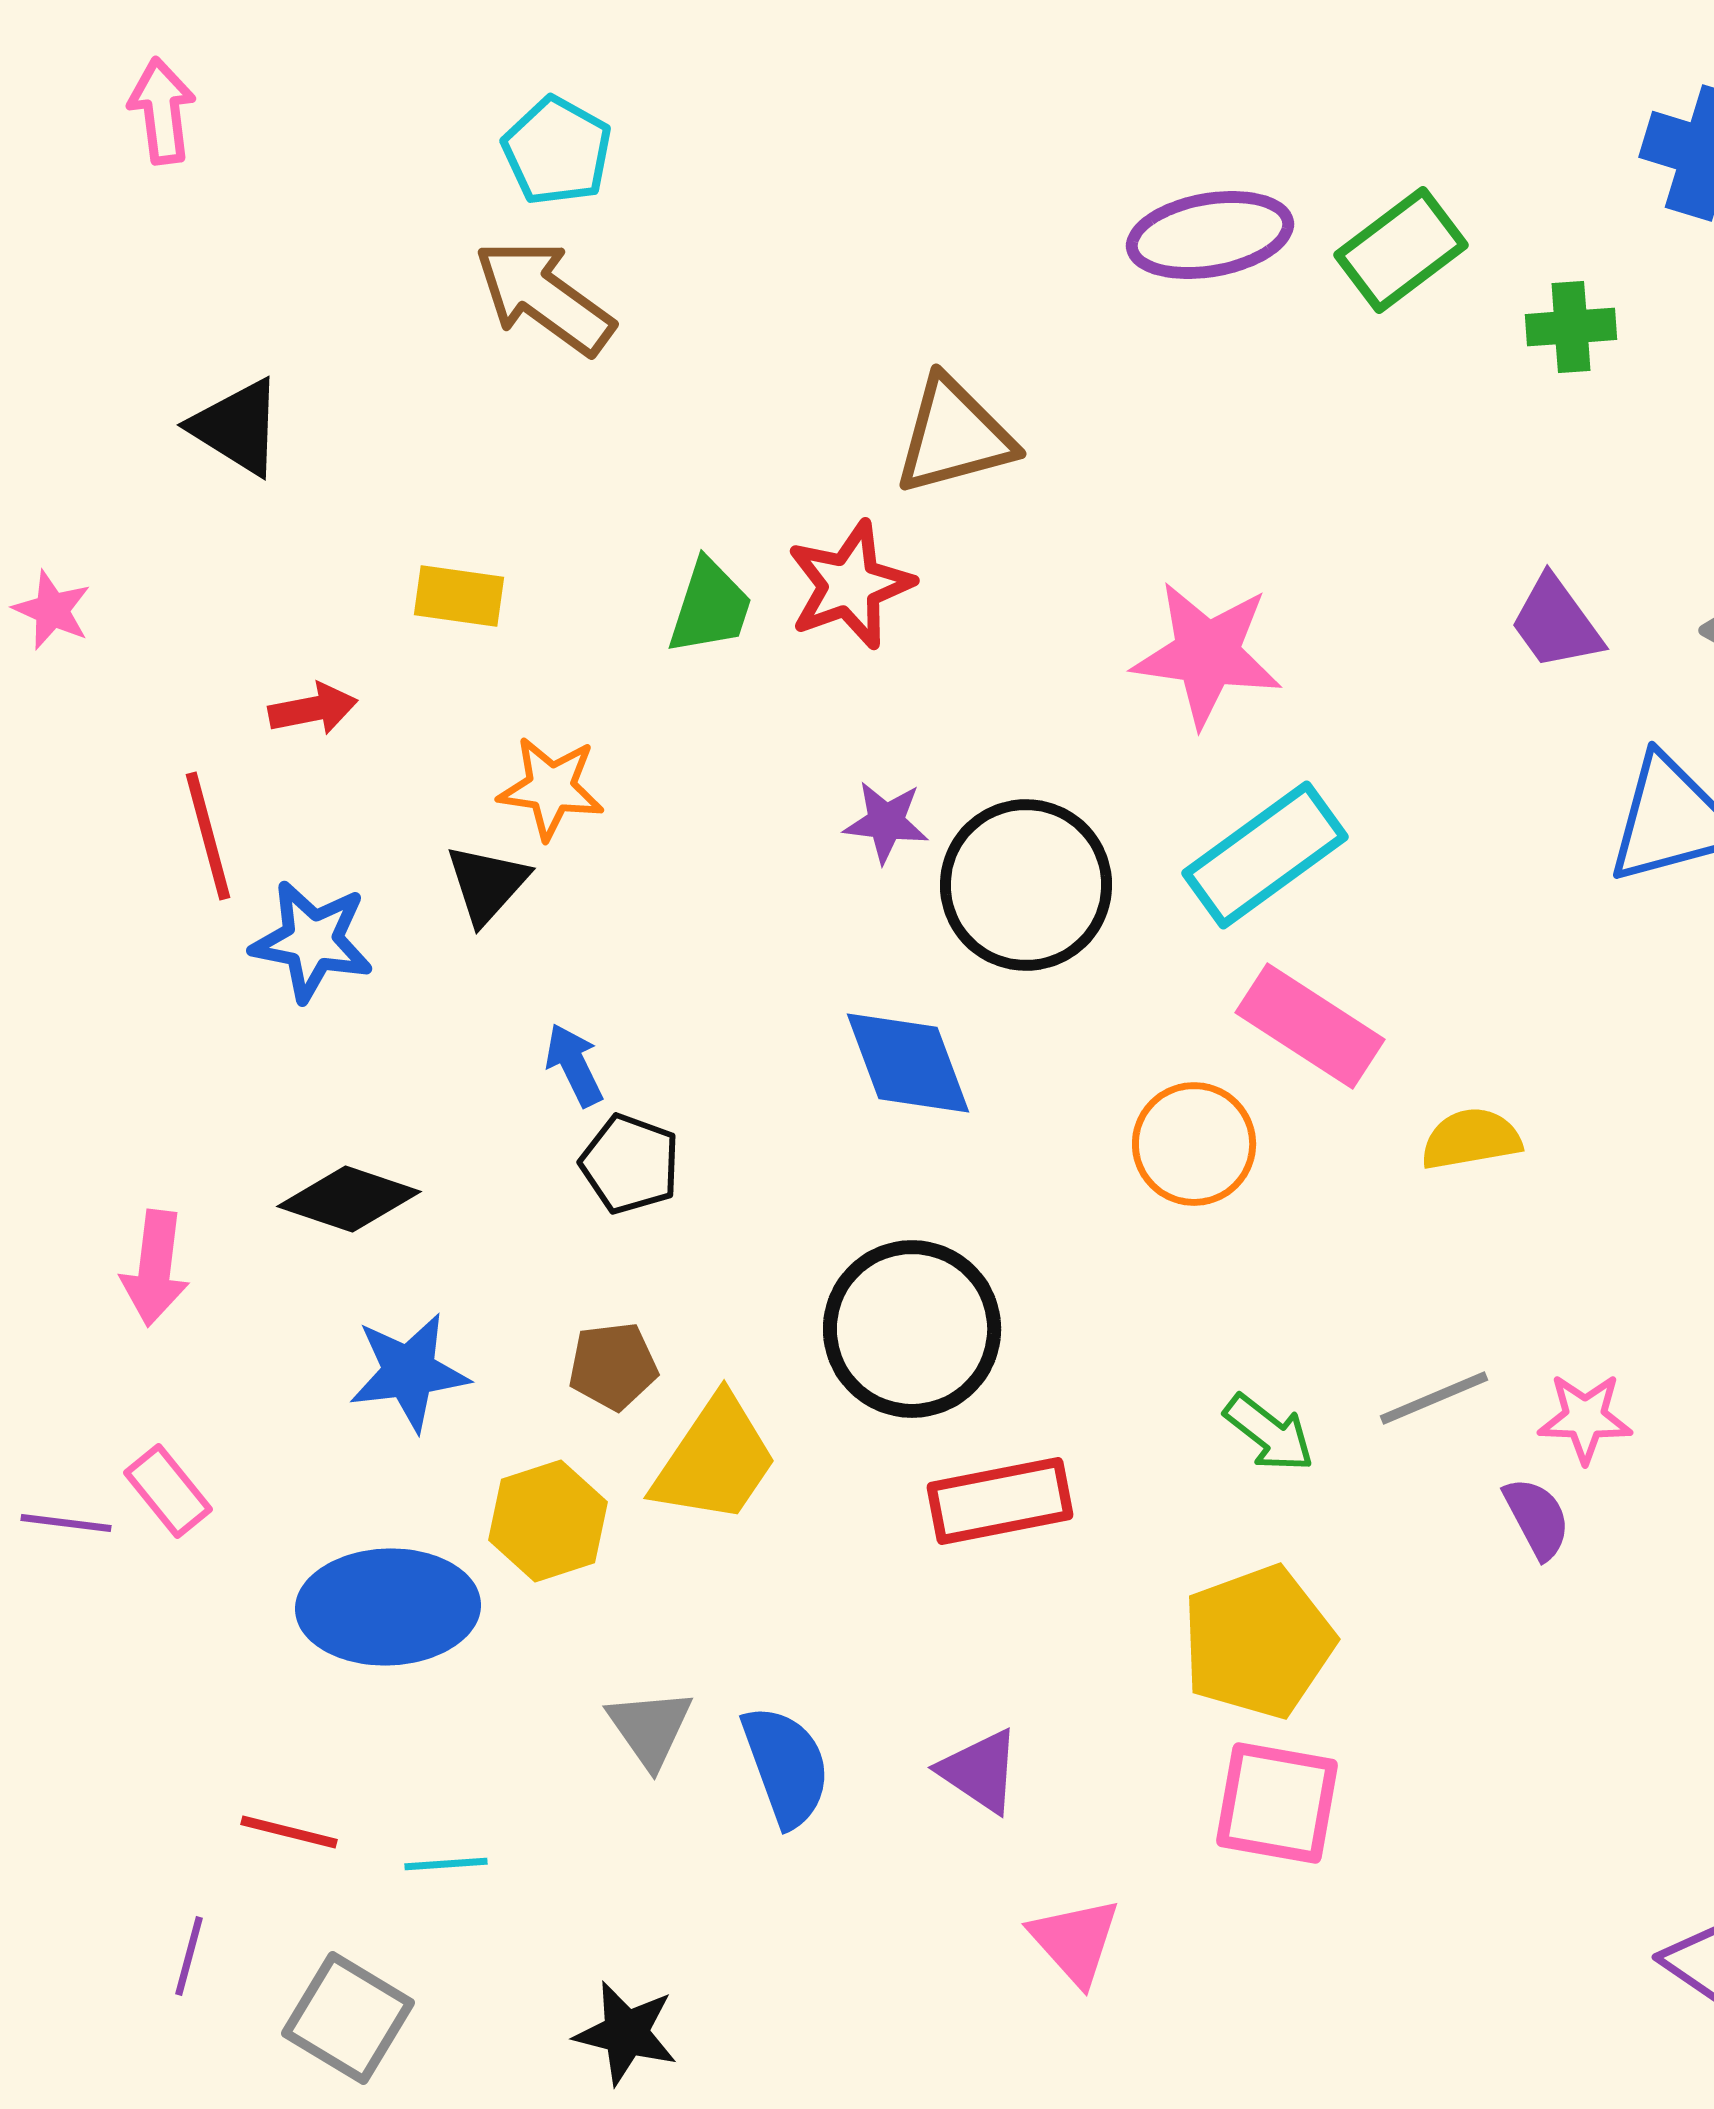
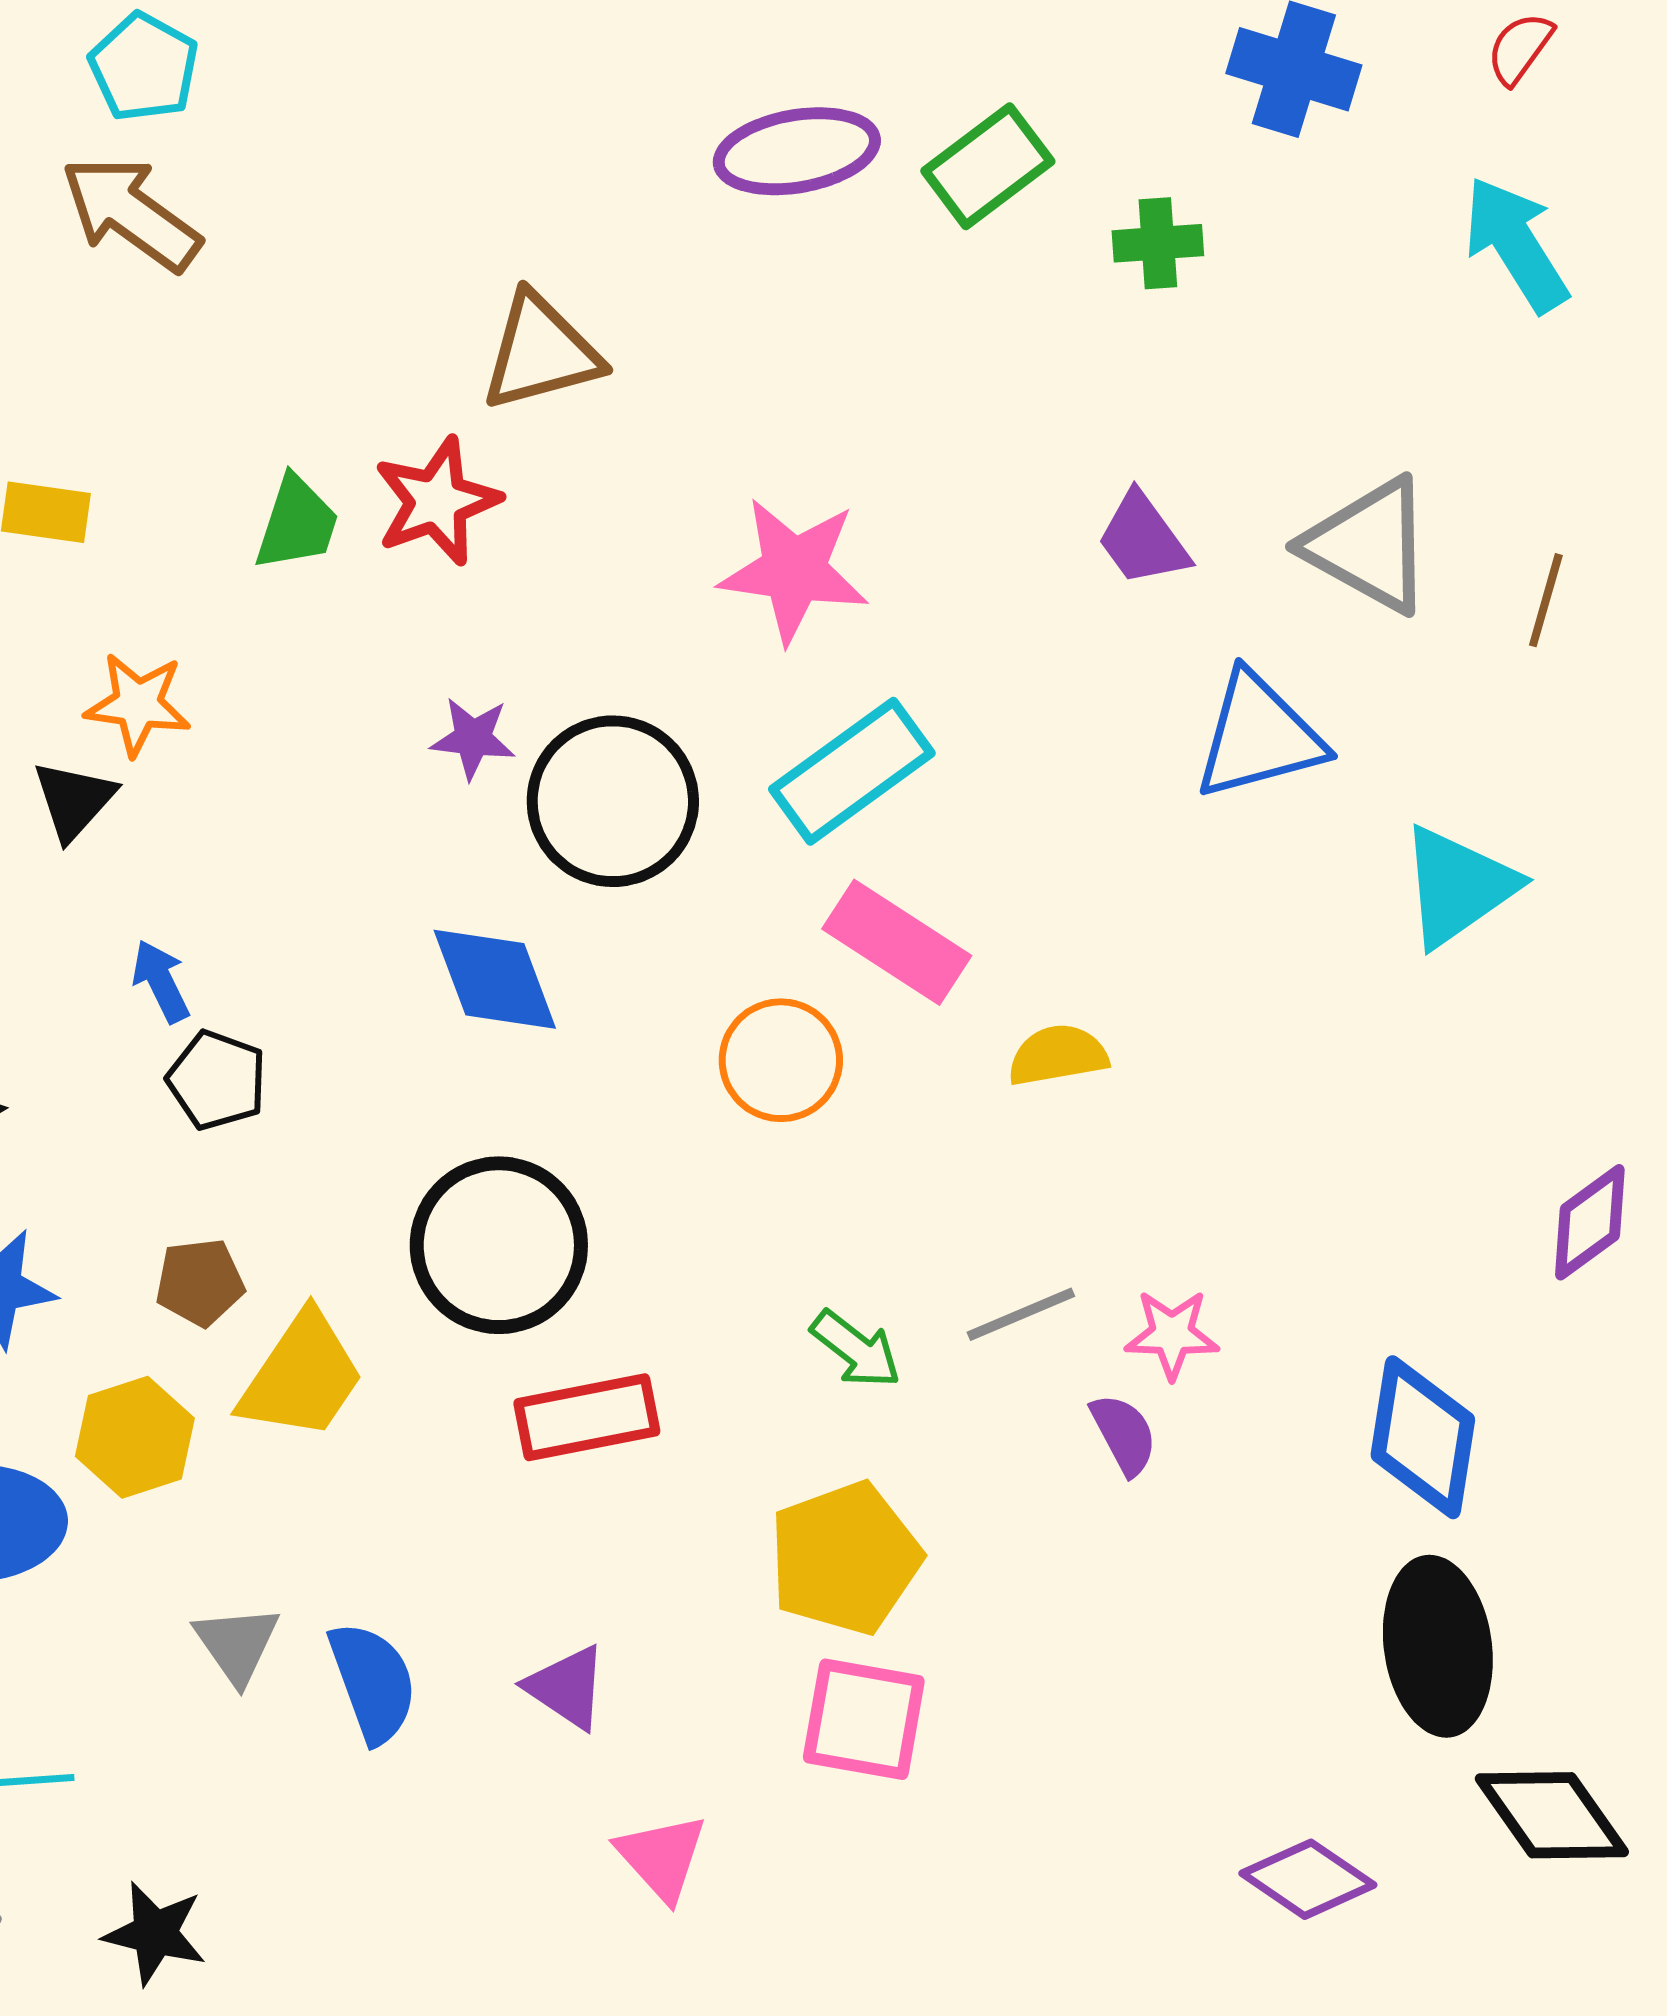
black star: (626, 2033) -> (155, 1933), moved

